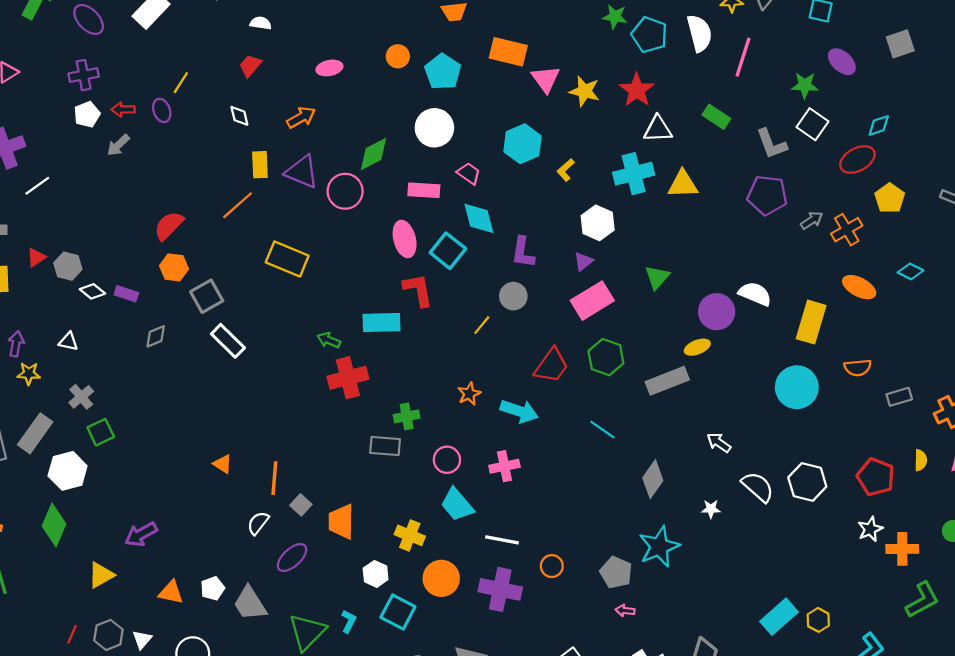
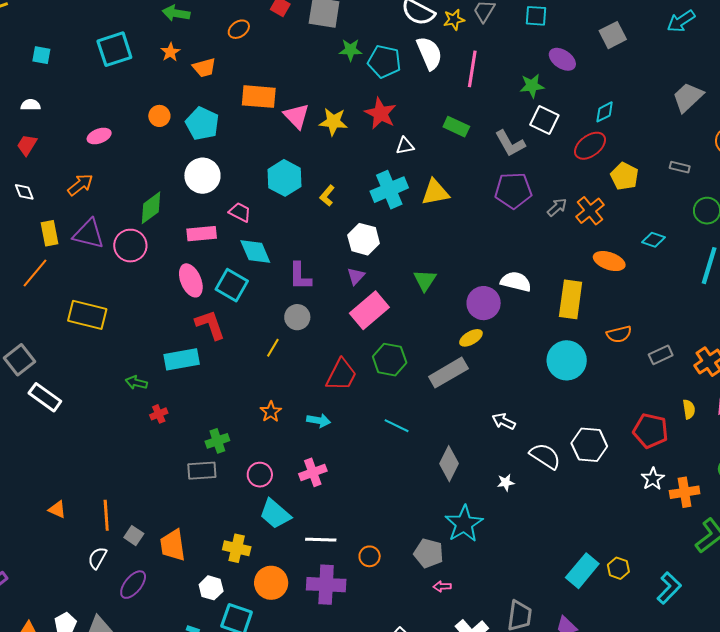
white triangle: (658, 129) -> (405, 146), size x0.7
red cross: (348, 378) -> (159, 414), size x0.5
cyan arrow: (519, 411) -> (319, 420), size x0.7

